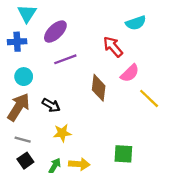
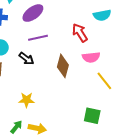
pink semicircle: (130, 73) -> (91, 57), turned 30
black arrow: (51, 105) -> (26, 59), moved
green square: (123, 154) -> (92, 116), moved

